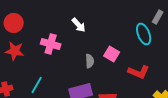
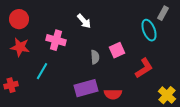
pink square: (112, 54) -> (117, 50), turned 35
red L-shape: (139, 72) -> (144, 68), turned -55
cyan line: (37, 85) -> (42, 71), moved

